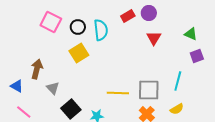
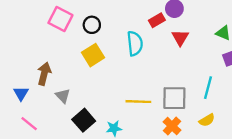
red rectangle: (128, 16) -> (157, 20), moved
cyan semicircle: (101, 30) -> (135, 43), moved
blue triangle: (17, 86) -> (21, 93), turned 32

